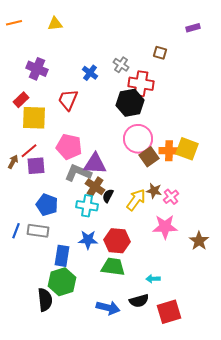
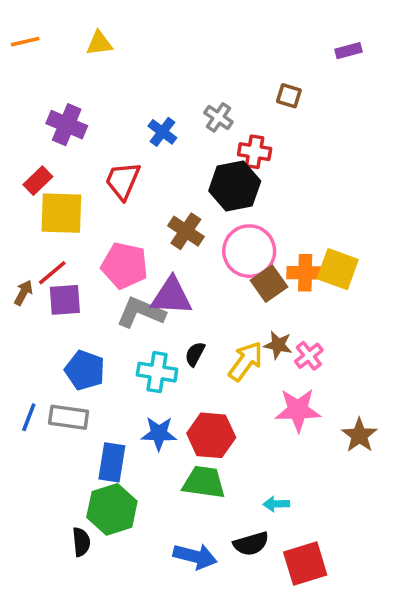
red cross: (141, 84) -> (255, 152), size x0.7
brown cross: (95, 187) -> (186, 231), moved
black semicircle: (45, 300) -> (81, 542), size x0.7

